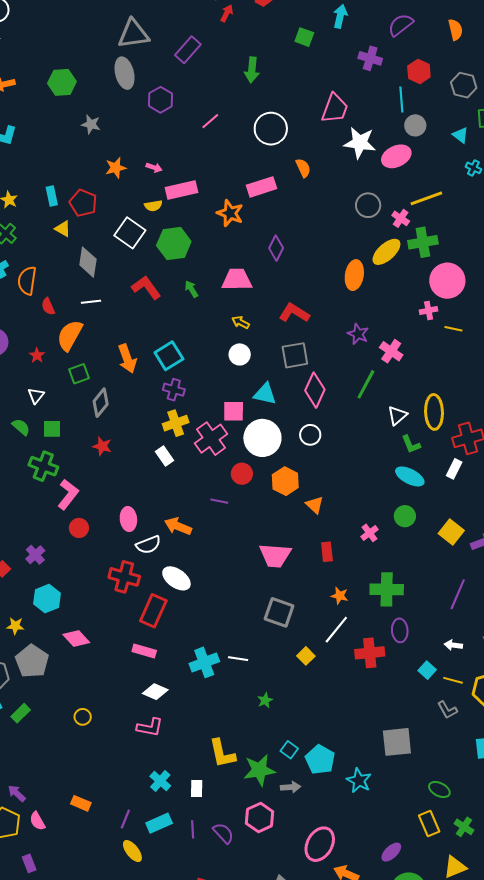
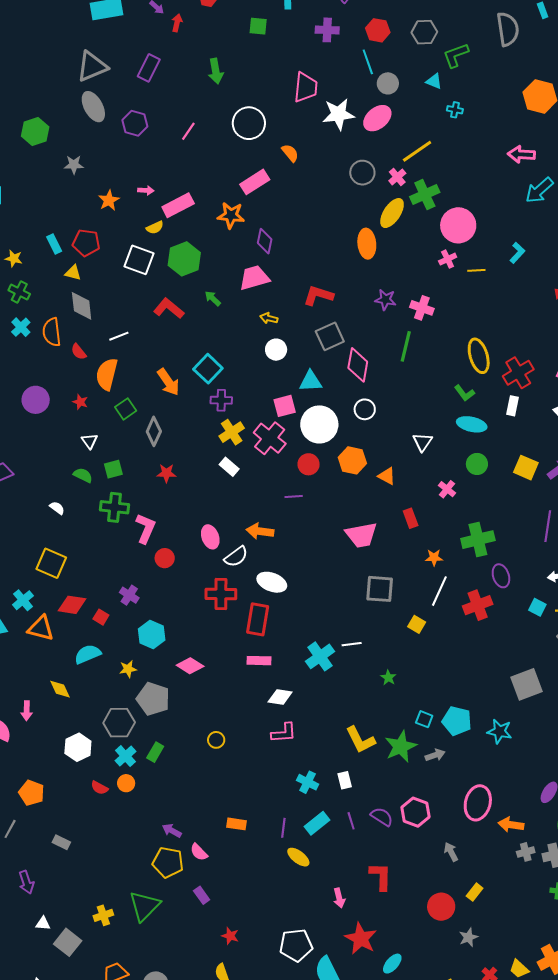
pink cross: (401, 218) -> (397, 177), turned 30
purple diamond: (276, 248) -> (265, 241), moved
gray diamond: (88, 262) -> (82, 306), moved
white triangle: (397, 415) -> (423, 442), moved
pink hexagon: (260, 818) -> (415, 812), moved

